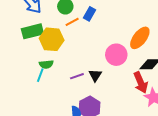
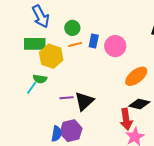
blue rectangle: (90, 14) -> (94, 41), turned -32
pink circle: (116, 55) -> (115, 46), moved
black triangle: (95, 75) -> (84, 101), size x1.5

